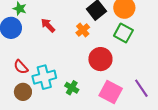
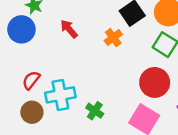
red circle: (100, 59) -> (155, 82), moved
red semicircle: (21, 67) -> (31, 80), turned 77

